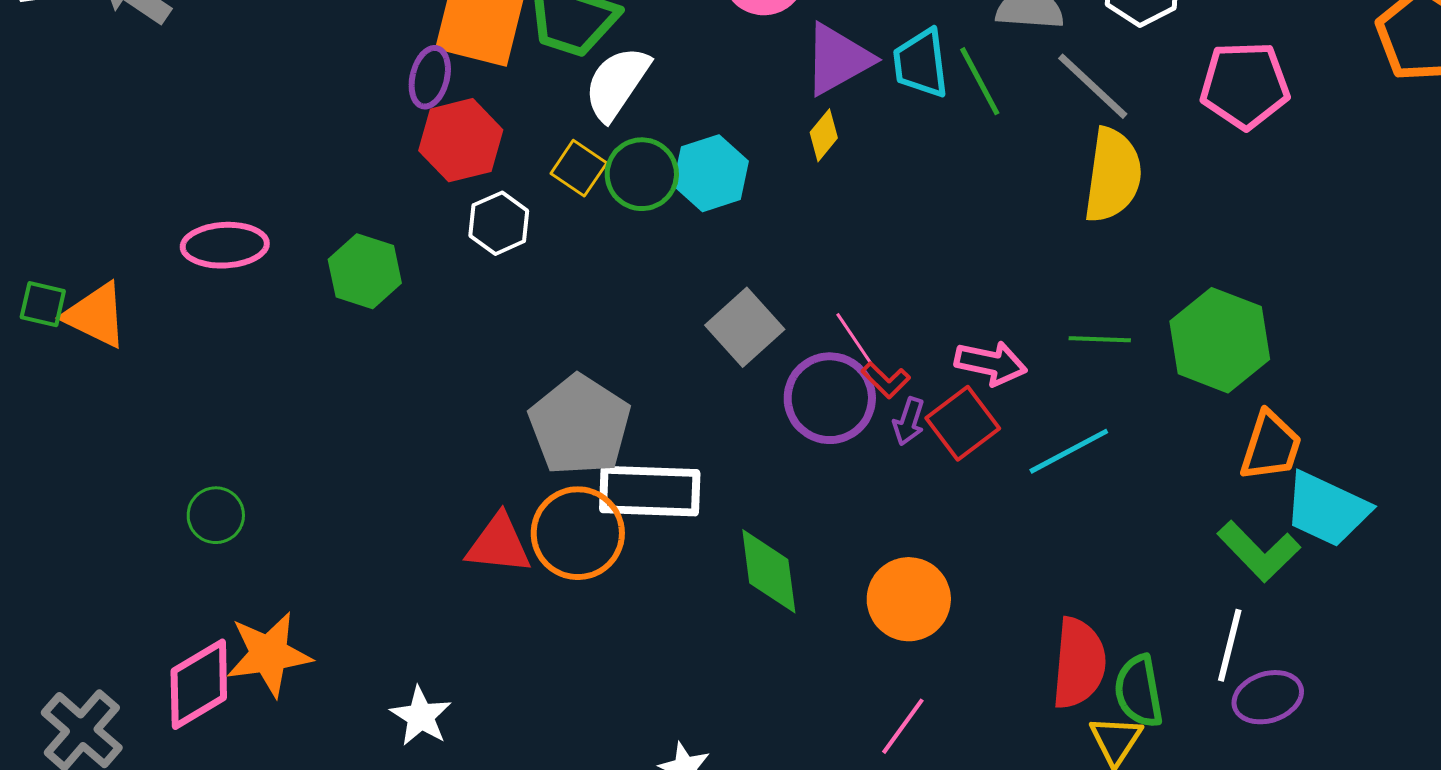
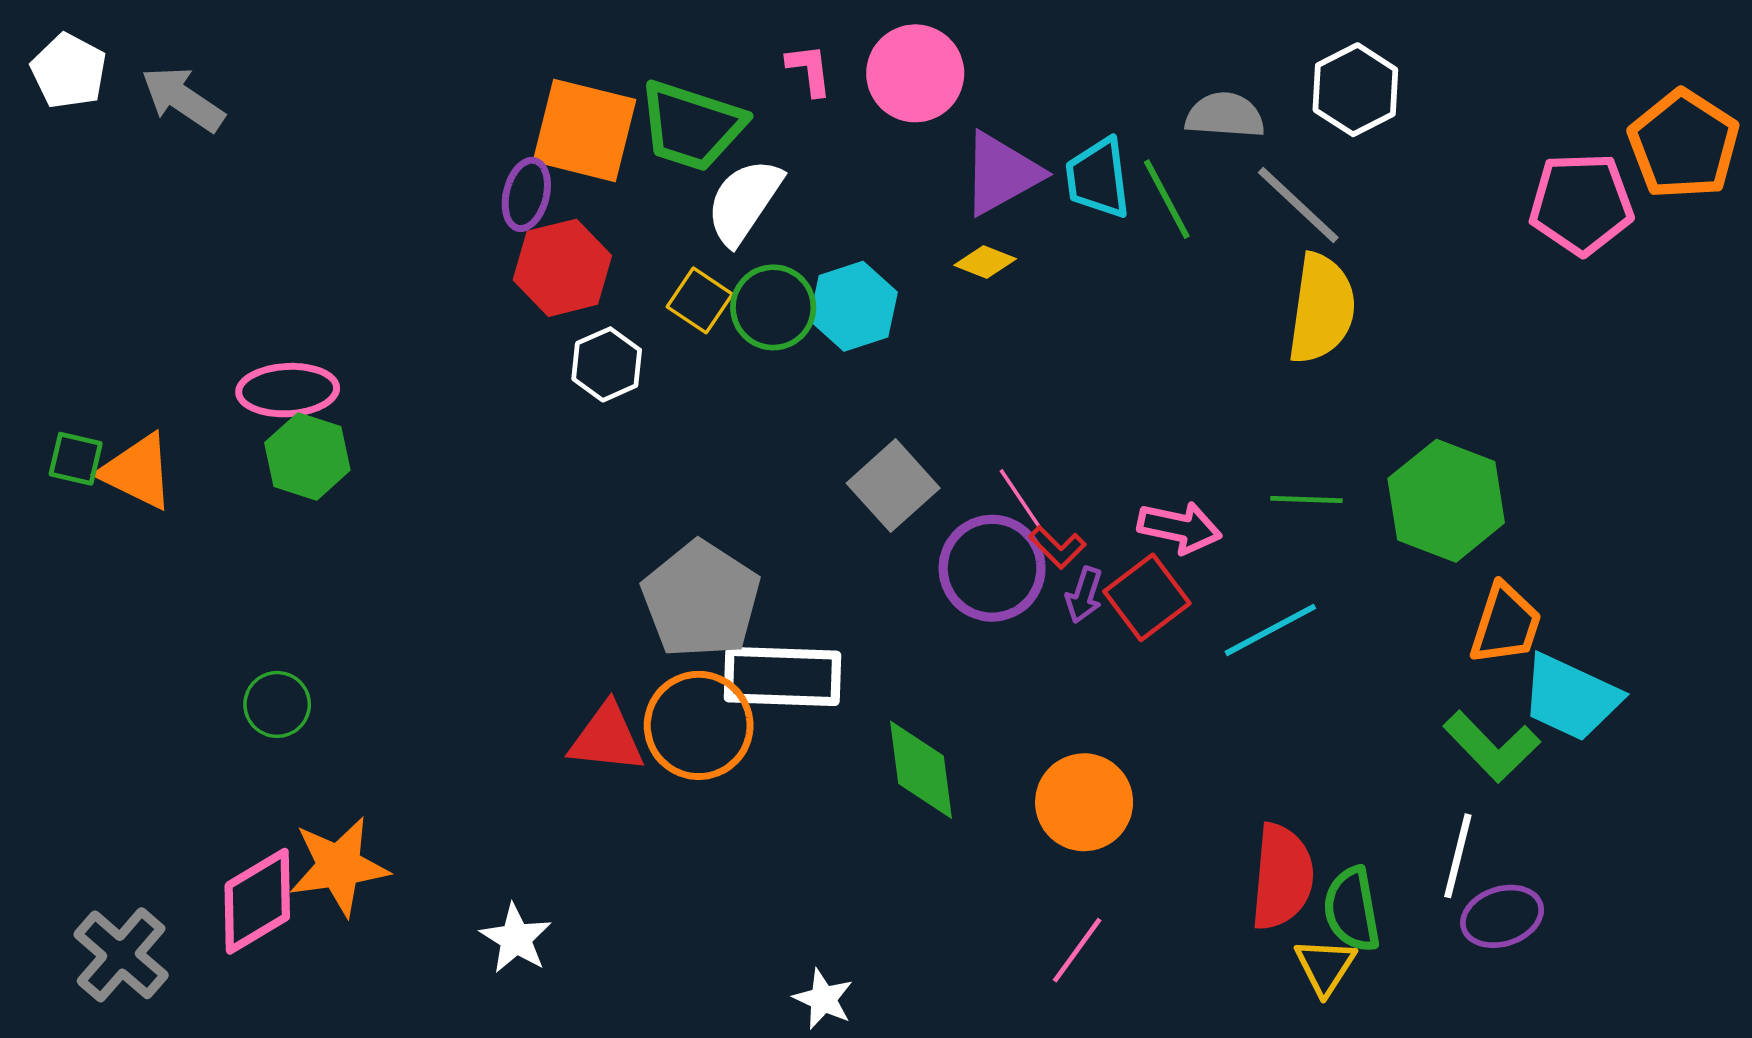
pink pentagon: (1245, 85) -> (1581, 204), moved
yellow diamond: (824, 135) -> (985, 262), turned 72
green hexagon: (365, 271) -> (307, 456), moved

